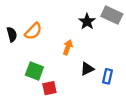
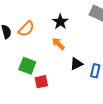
black star: (87, 22) -> (60, 22), moved
orange arrow: (68, 47) -> (58, 44), turned -64

